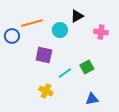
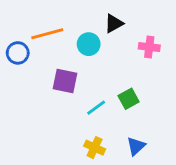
yellow cross: (46, 91) -> (95, 148), moved
blue triangle: (92, 99) -> (136, 146), turned -32

